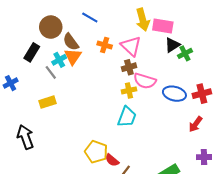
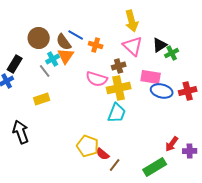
blue line: (90, 18) -> (76, 35), moved
pink rectangle: (163, 26) -> (151, 77), moved
brown circle: (51, 27) -> (39, 38), moved
pink triangle: (131, 46) -> (133, 46), moved
black rectangle: (32, 52) -> (15, 64), moved
pink semicircle: (145, 81) -> (97, 79), moved
yellow cross: (129, 90) -> (119, 88), size x1.6
red arrow: (196, 124) -> (172, 144), moved

